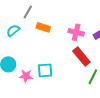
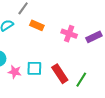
red rectangle: (81, 56) -> (60, 74), moved

